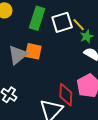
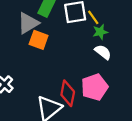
gray triangle: (18, 55) -> (28, 23), moved

